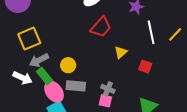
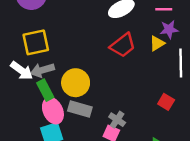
yellow triangle: (121, 52) -> (157, 43), moved
yellow circle: (68, 65) -> (76, 83), size x1.5
white arrow: (23, 78) -> (22, 71), moved

